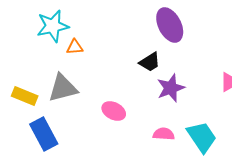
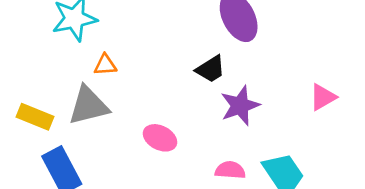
orange triangle: (75, 47) -> (105, 65), moved

